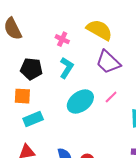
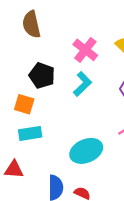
pink cross: (62, 39) -> (85, 50), size x1.5
cyan ellipse: (80, 101) -> (86, 151), moved

